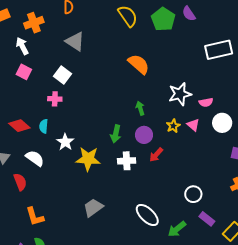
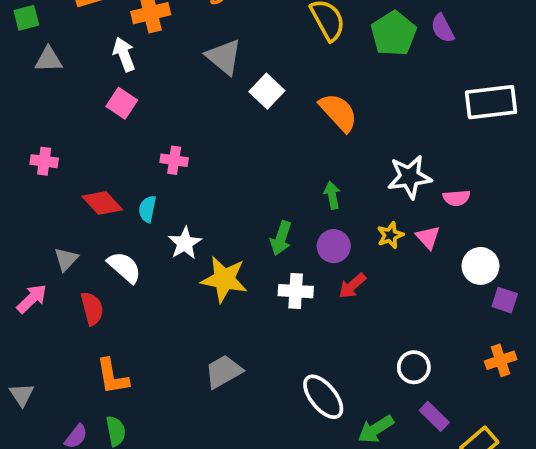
white square: (62, 75) -> (267, 91), moved
white circle: (222, 123) -> (480, 266), moved

